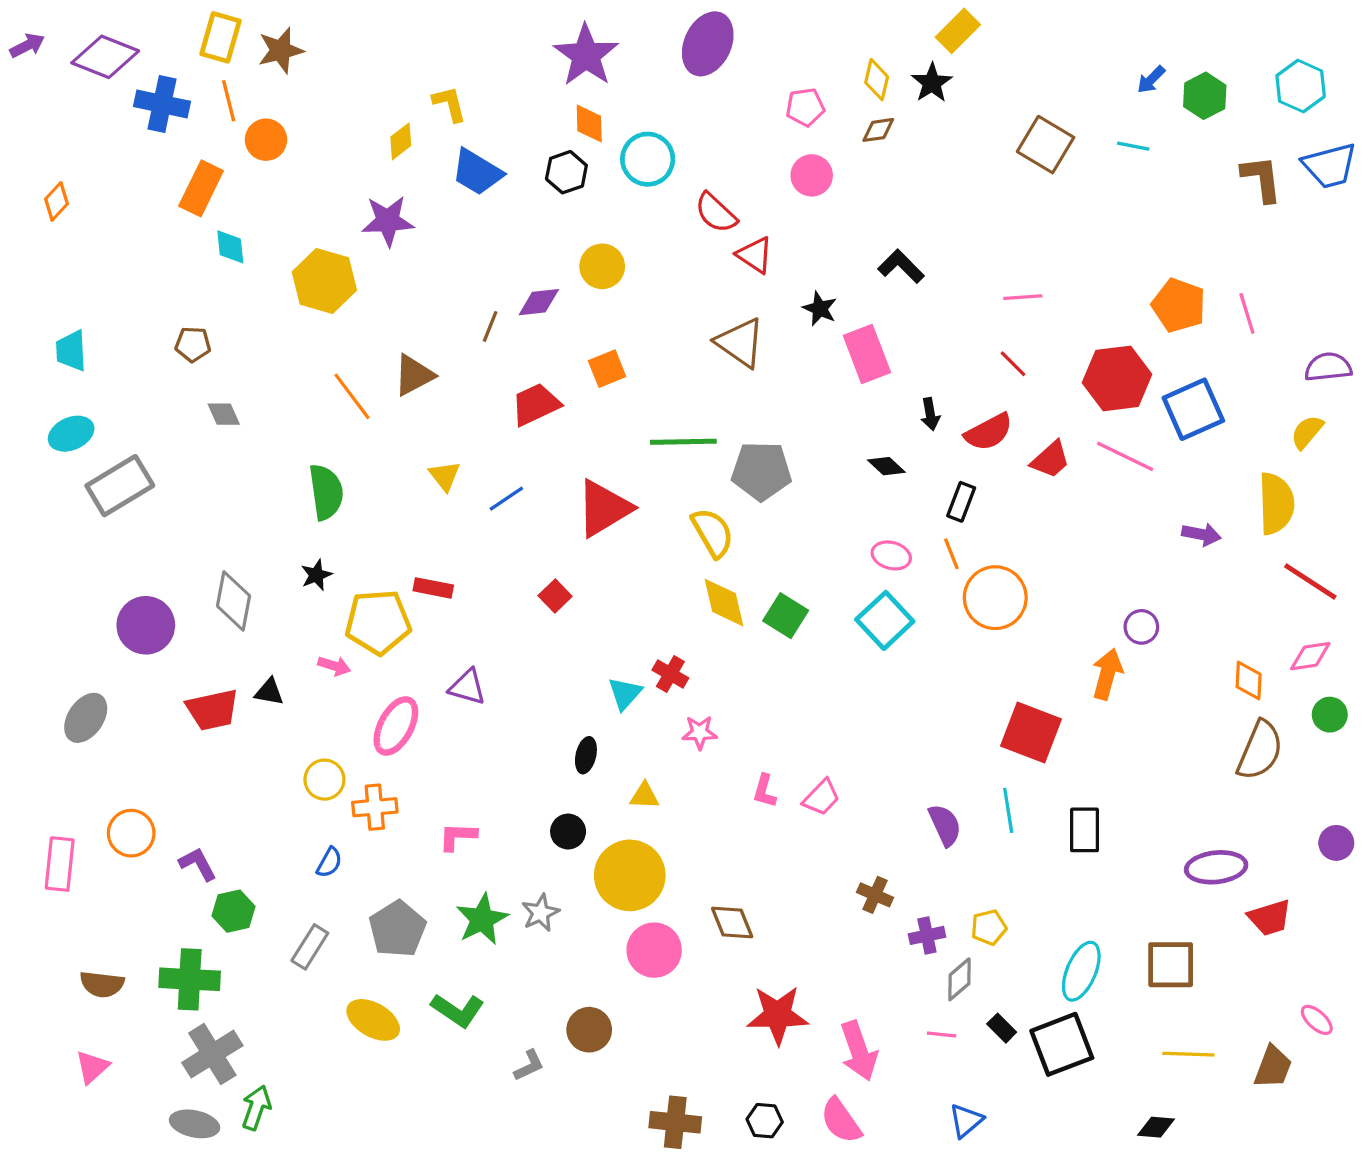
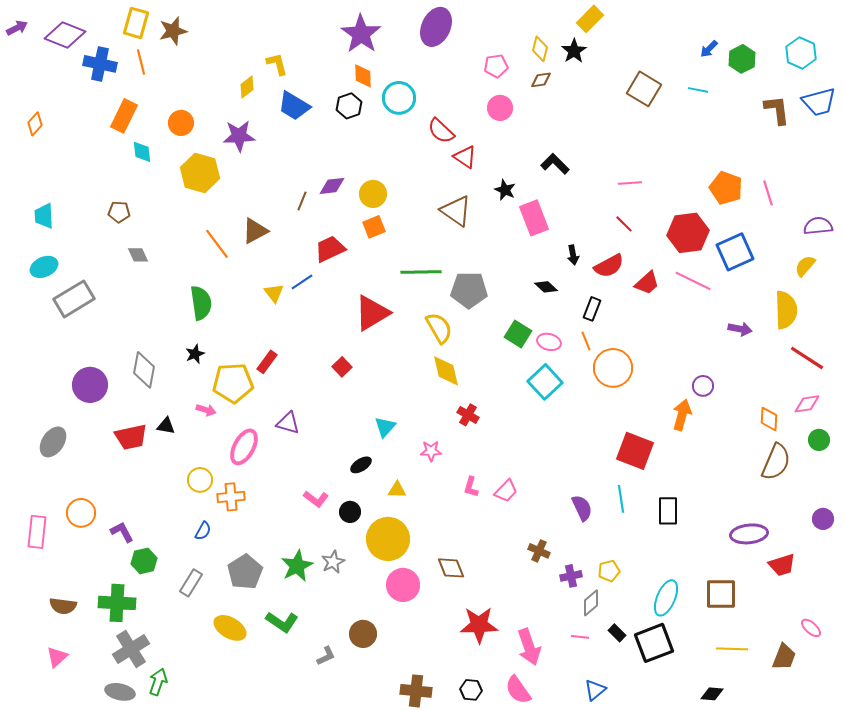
orange circle: (266, 140) -> (181, 123), moved
yellow circle: (602, 266) -> (373, 194), moved
blue line: (506, 499) -> (302, 282), moved
red rectangle: (433, 588) -> (267, 362), turned -65
green square: (786, 616) -> (518, 334), moved
red cross: (670, 674) -> (468, 415), moved
black ellipse: (586, 755) -> (361, 465), turned 45
pink L-shape: (458, 836) -> (316, 499), moved, turned -145

